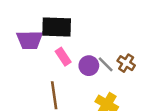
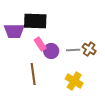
gray line: (106, 64) -> (73, 50), turned -48
purple circle: (89, 66) -> (51, 51), moved

